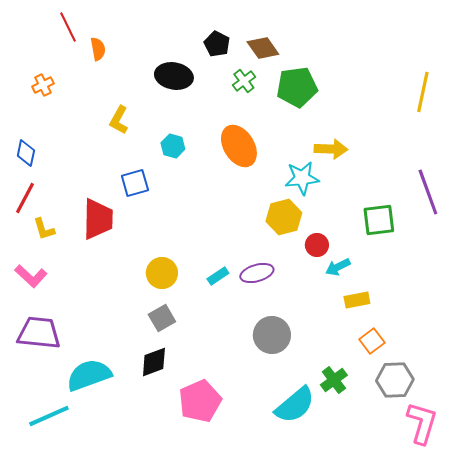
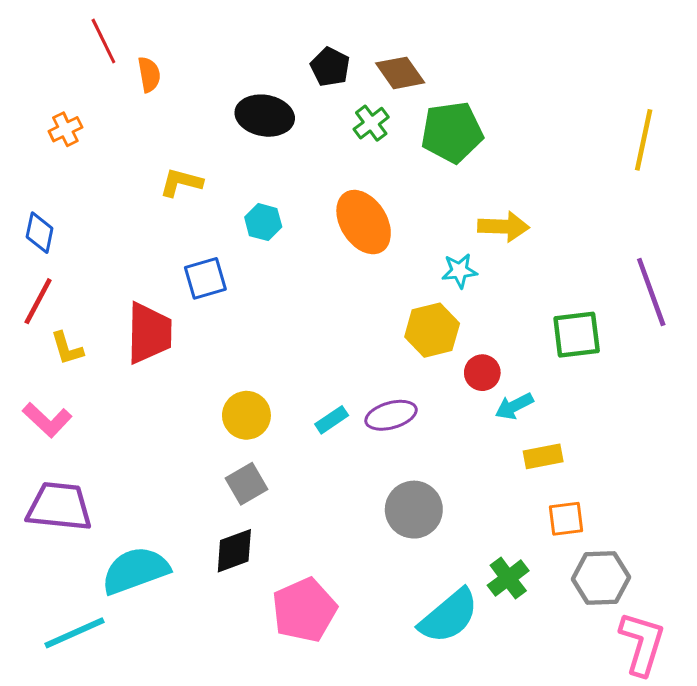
yellow L-shape: (119, 120) -> (181, 182), turned 76
cyan star: (302, 178) -> (459, 271), size x0.7
orange square: (372, 341) -> (566, 519), turned 30

